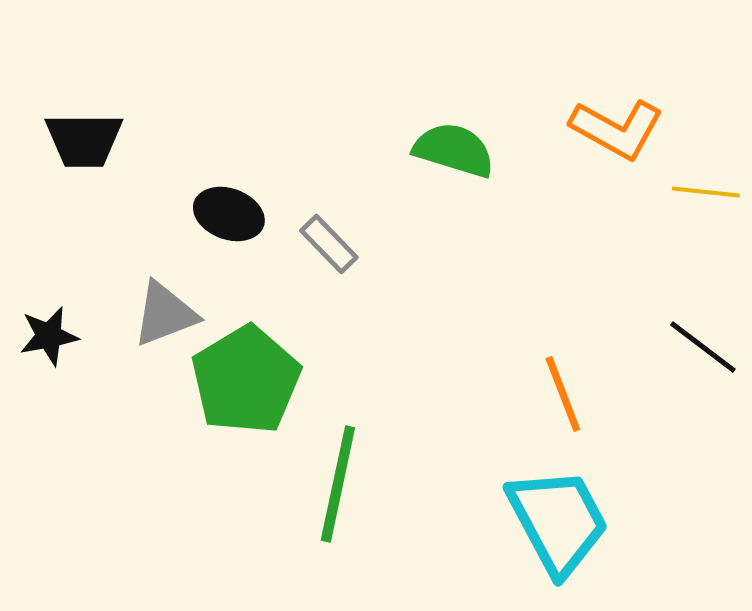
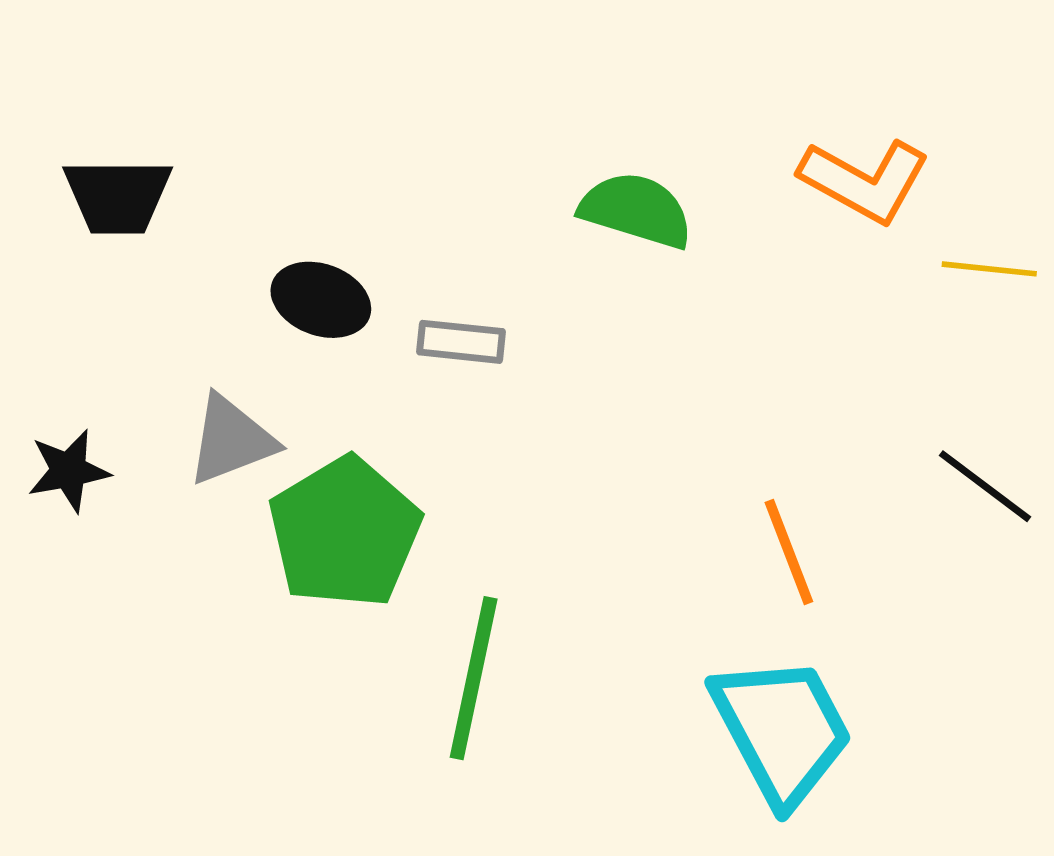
gray rectangle: (329, 244) -> (461, 342), turned -40

